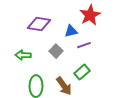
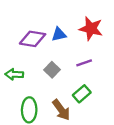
red star: (90, 15) -> (91, 29), turned -30
blue triangle: (71, 31) -> (59, 34), moved

